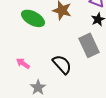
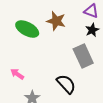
black semicircle: (62, 64) -> (66, 84), moved

